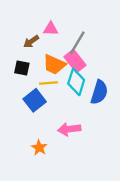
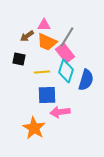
orange trapezoid: (54, 65) -> (47, 42), moved
blue square: (35, 100) -> (47, 95), moved, turned 36
orange star: (39, 148) -> (34, 128), size x1.6

